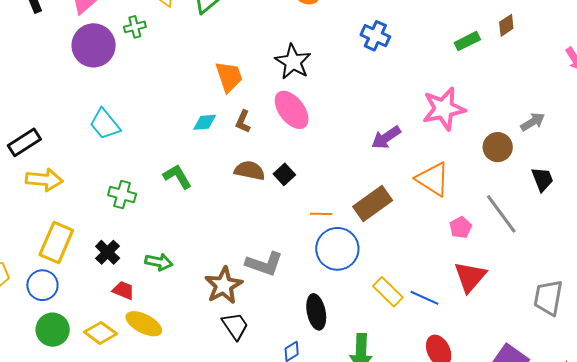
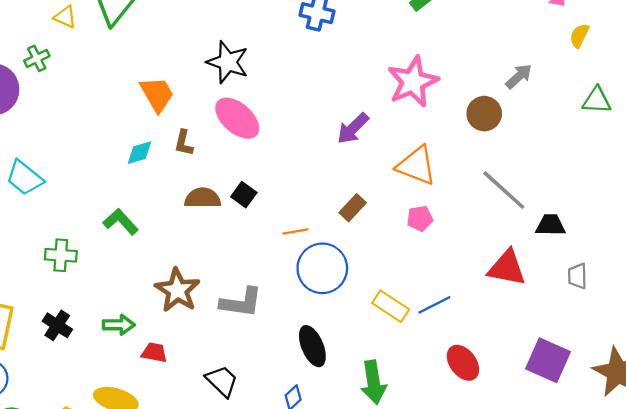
black trapezoid: (542, 179) -> (551, 225), moved, turned -56
brown rectangle: (373, 203) -> (353, 208), size x0.6
pink pentagon: (461, 227) -> (420, 219), moved, turned 30
red triangle: (470, 277) -> (507, 268), moved, turned -48
brown star: (224, 285) -> (177, 290), moved
red trapezoid: (123, 290) -> (154, 353), moved
blue line: (424, 298) -> (434, 305), turned -40
gray trapezoid: (548, 298) -> (577, 276), size x0.6

